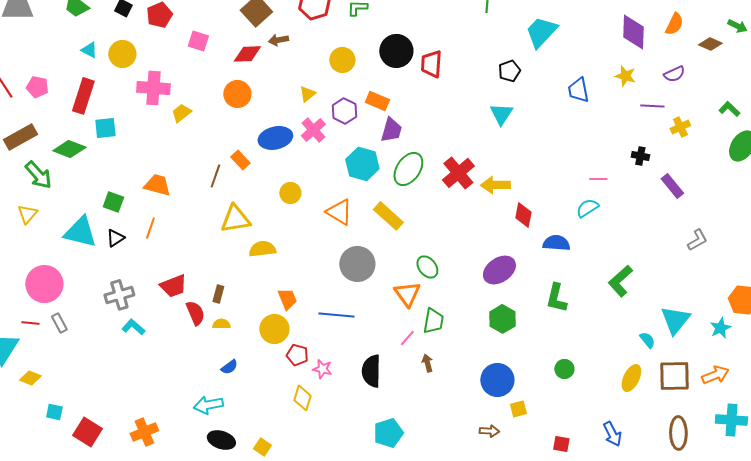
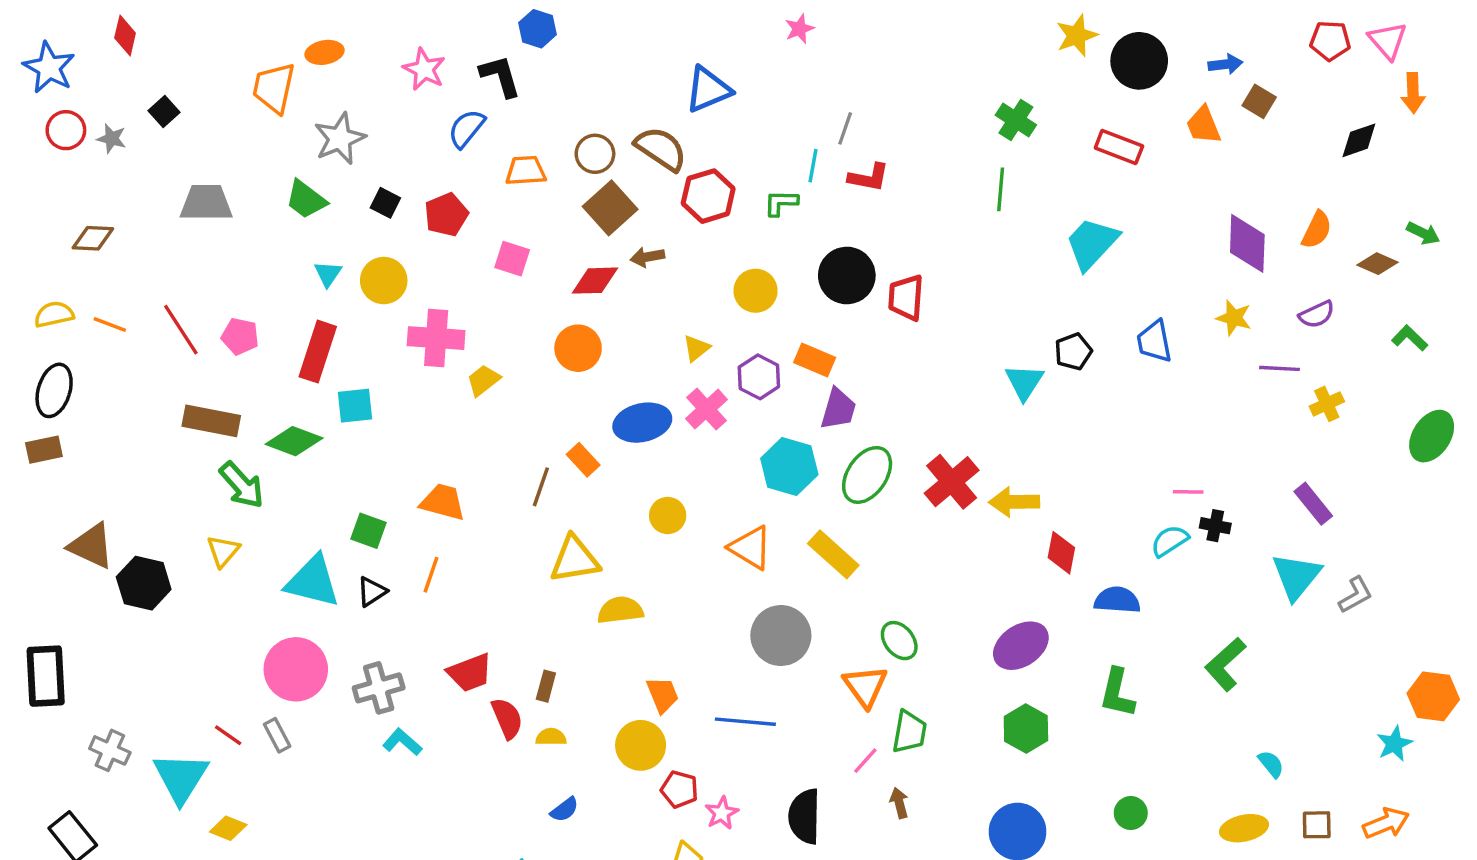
cyan triangle: (89, 50) -> (328, 274), turned 36
black pentagon: (509, 71) -> (1073, 352), moved
green L-shape: (729, 109) -> (1410, 338), moved
brown rectangle: (20, 137) -> (211, 421), turned 40
black cross: (640, 156) -> (1215, 526), moved
pink circle: (44, 284) -> (296, 669), moved
cyan triangle: (675, 320) -> (1296, 576), moved
red line: (30, 323) -> (228, 735), turned 30
pink star: (322, 369) -> (722, 813), turned 30
brown square: (674, 376) -> (1317, 825), size x0.6
yellow ellipse: (631, 378) -> (1244, 828), turned 52

